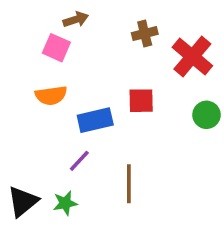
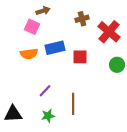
blue rectangle: (95, 120) -> (55, 48), moved
black triangle: (23, 201) -> (13, 114), turned 36
green star: (65, 203) -> (48, 116), moved

